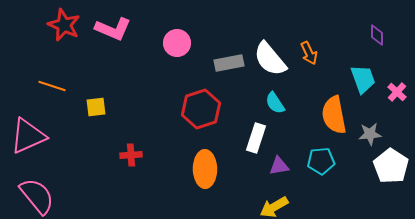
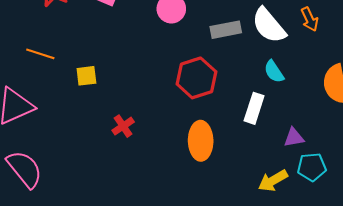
red cross: (131, 155) -> (123, 126), turned -30
cyan pentagon: (321, 161) -> (312, 167), moved
purple triangle: (279, 166) -> (294, 138), moved

